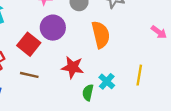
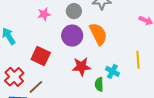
purple circle: (53, 28) -> (72, 36), moved
brown line: (29, 75) -> (36, 87), moved, turned -42

